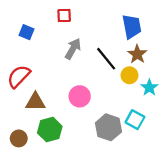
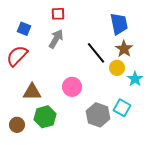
gray arrow: (73, 49) -> (56, 39), moved
red semicircle: (19, 76) -> (17, 56), moved

